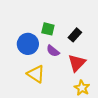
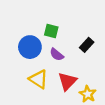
black rectangle: (75, 35) -> (87, 45), moved
red triangle: (77, 63) -> (67, 81), moved

